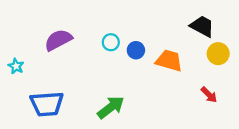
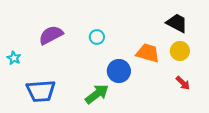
blue circle: (136, 50) -> (119, 71), moved, size x1.5
yellow circle: (218, 54) -> (180, 51), moved

